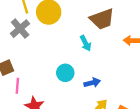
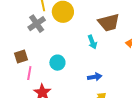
cyan circle: (65, 73) -> (57, 63), moved

